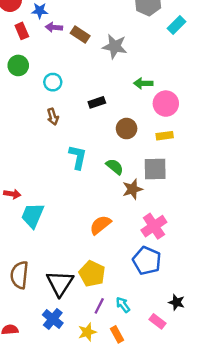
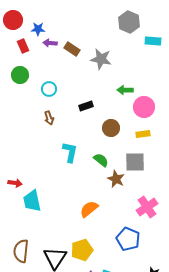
cyan rectangle: (177, 25) -> (153, 41), turned 49
brown star: (133, 189) -> (116, 179), turned -30
cyan trapezoid: (33, 215) -> (32, 201), turned -35
pink cross: (154, 226) -> (147, 207), moved
yellow pentagon: (92, 274) -> (82, 250), turned 30

